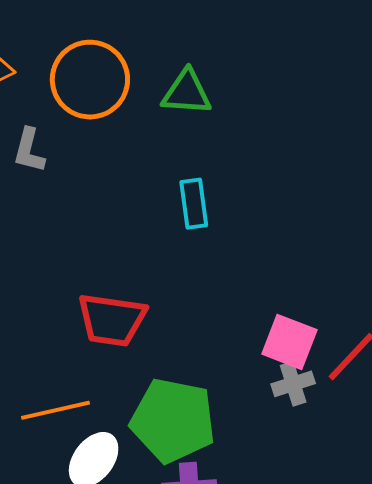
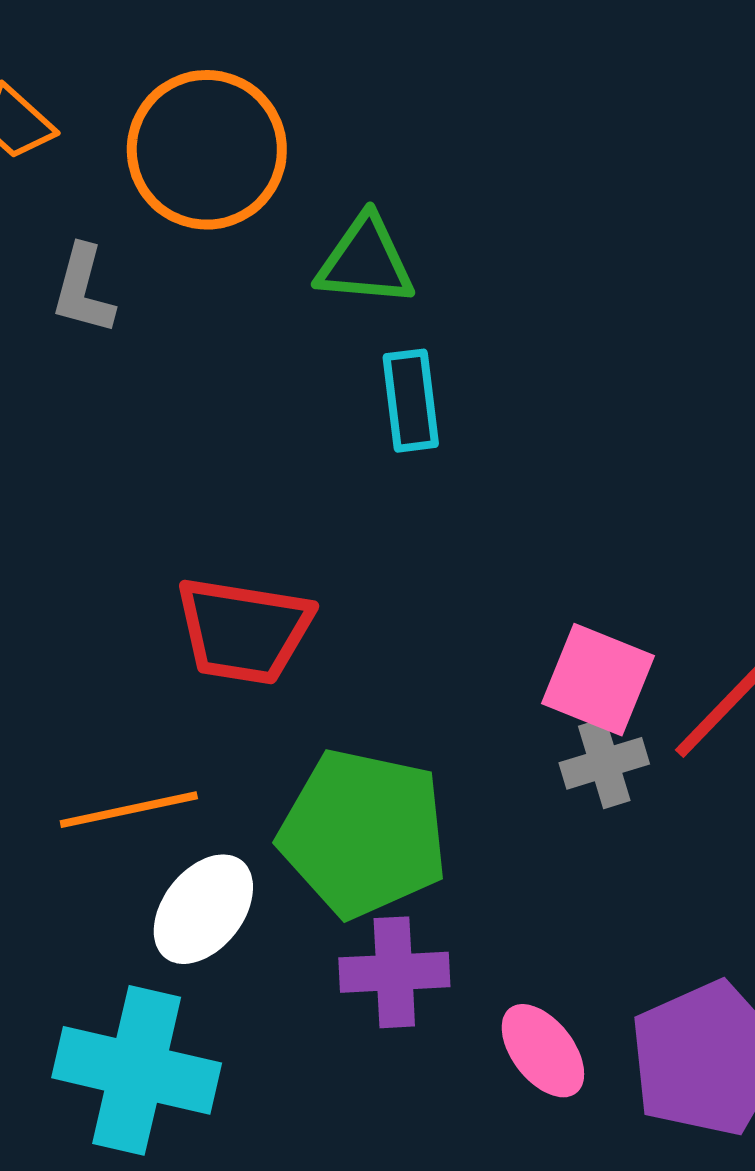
green triangle: (187, 93) -> (365, 261), moved

